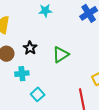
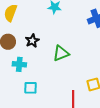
cyan square: (38, 94) -> (31, 88), turned 32

